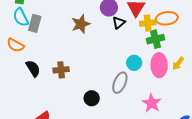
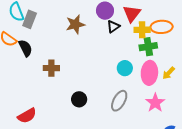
black semicircle: (33, 68) -> (25, 48), moved
gray ellipse: (120, 83) -> (119, 101), moved
pink star: (152, 103) -> (155, 103), moved

